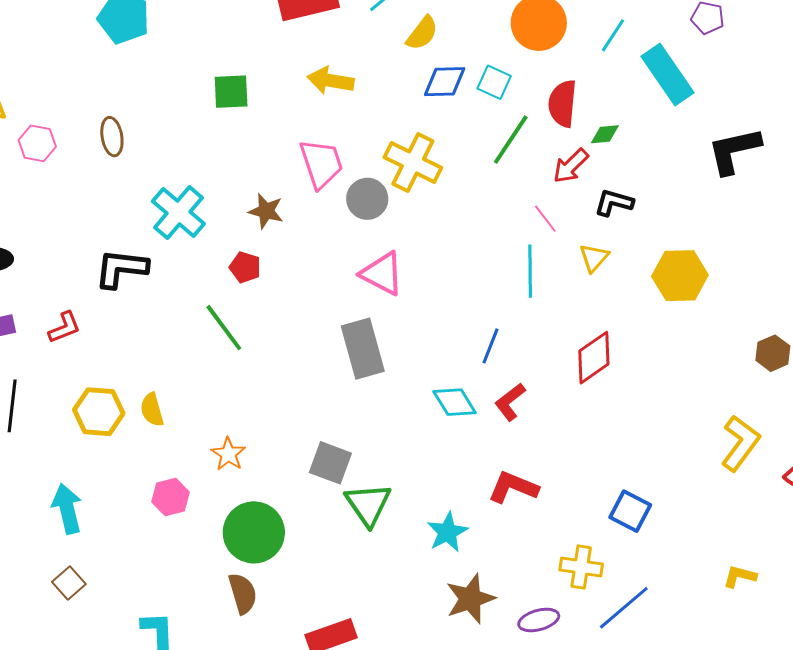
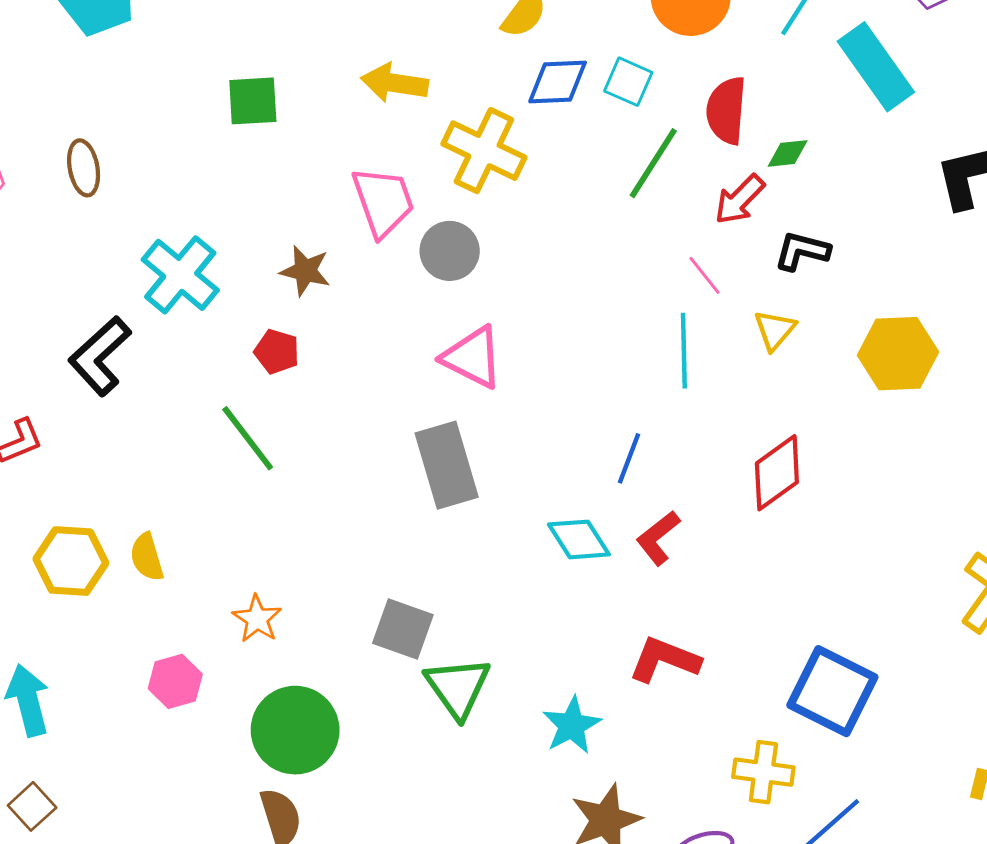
yellow cross: (413, 162) -> (484, 151), moved
black L-shape: (121, 268) -> (100, 356), turned -48
blue square: (630, 511) -> (832, 691), size x1.5

